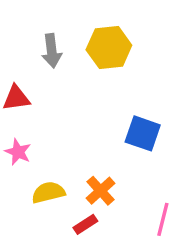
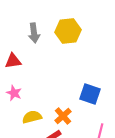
blue square: (143, 133) -> (90, 94), moved

